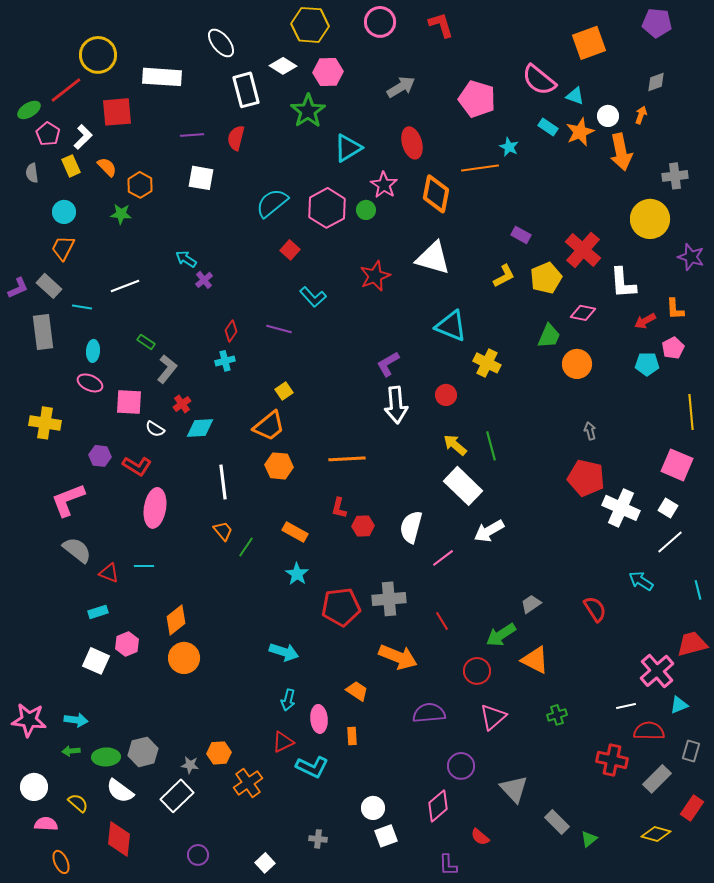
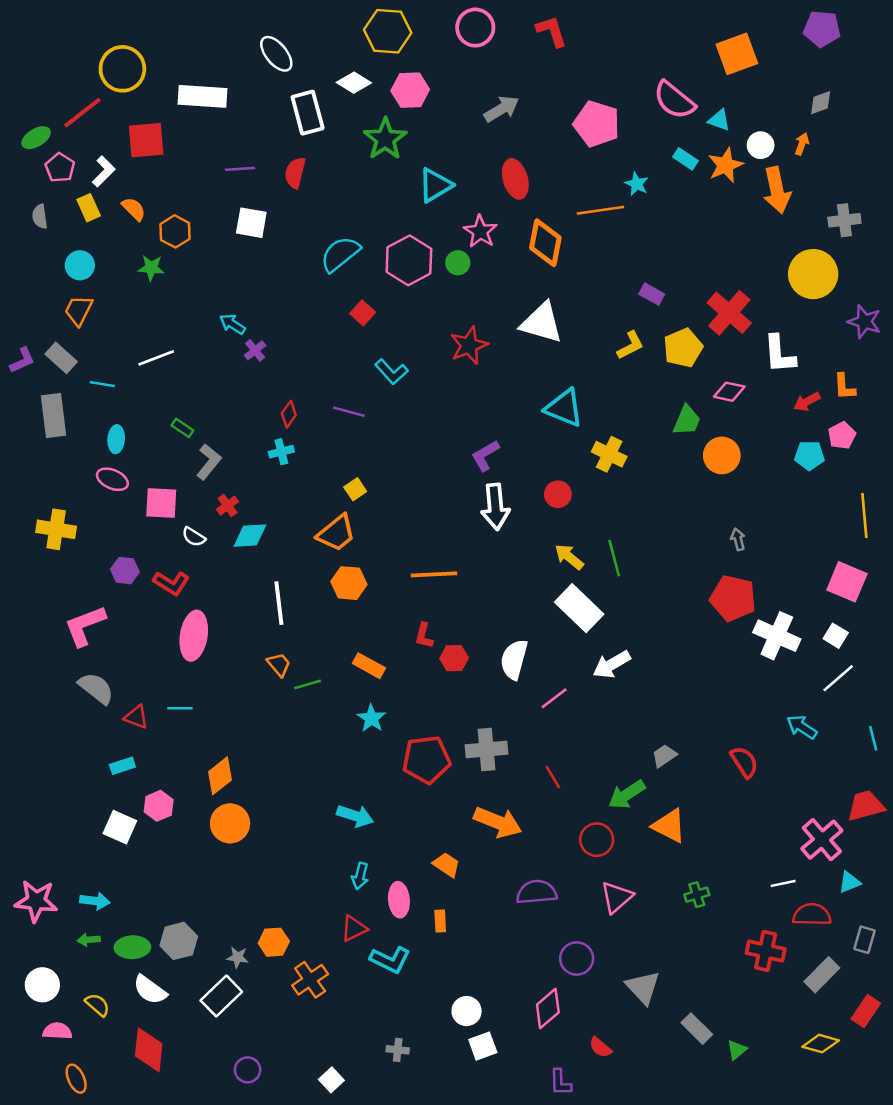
green line: (246, 547) -> (308, 684), turned 40

